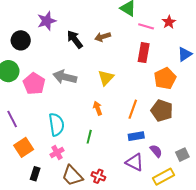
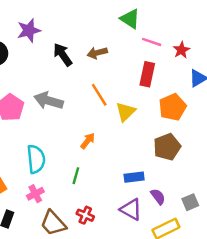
red star: (169, 22) -> (181, 50), moved
yellow triangle: (106, 78) -> (126, 112), moved
orange arrow: (98, 108) -> (88, 141), turned 56
orange line: (133, 109) -> (99, 95), moved, turned -54
brown pentagon: (162, 111) -> (167, 147), turned 30
red cross: (98, 176) -> (85, 215), moved

